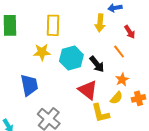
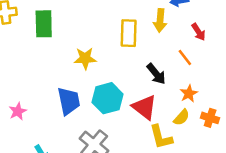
yellow rectangle: (53, 25) -> (129, 33), moved
cyan hexagon: (71, 58) -> (107, 98), moved
orange cross: (138, 98) -> (210, 118), turned 32

